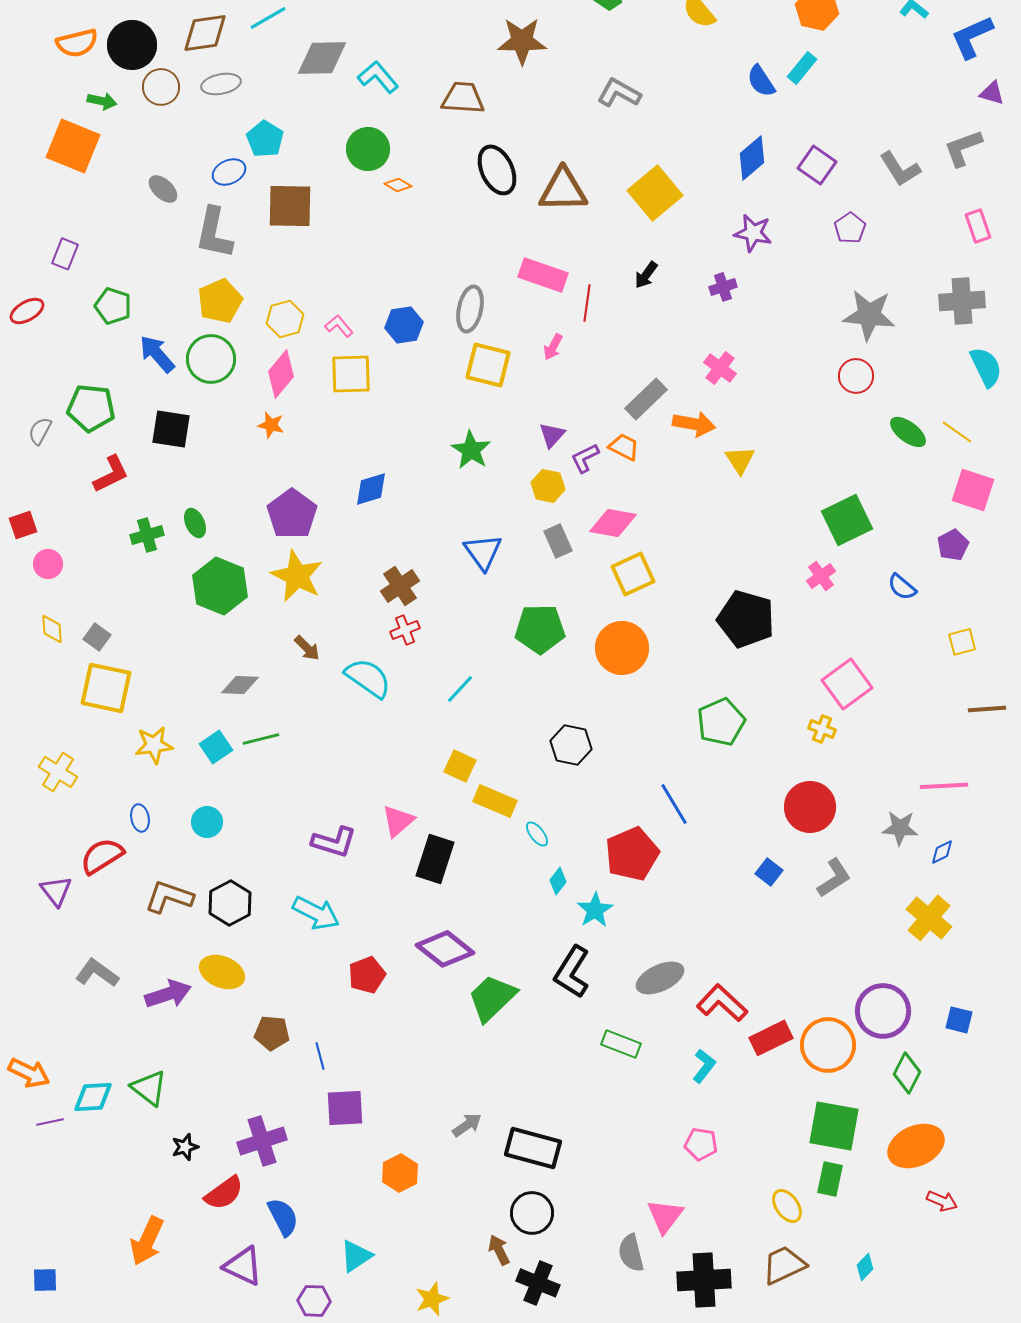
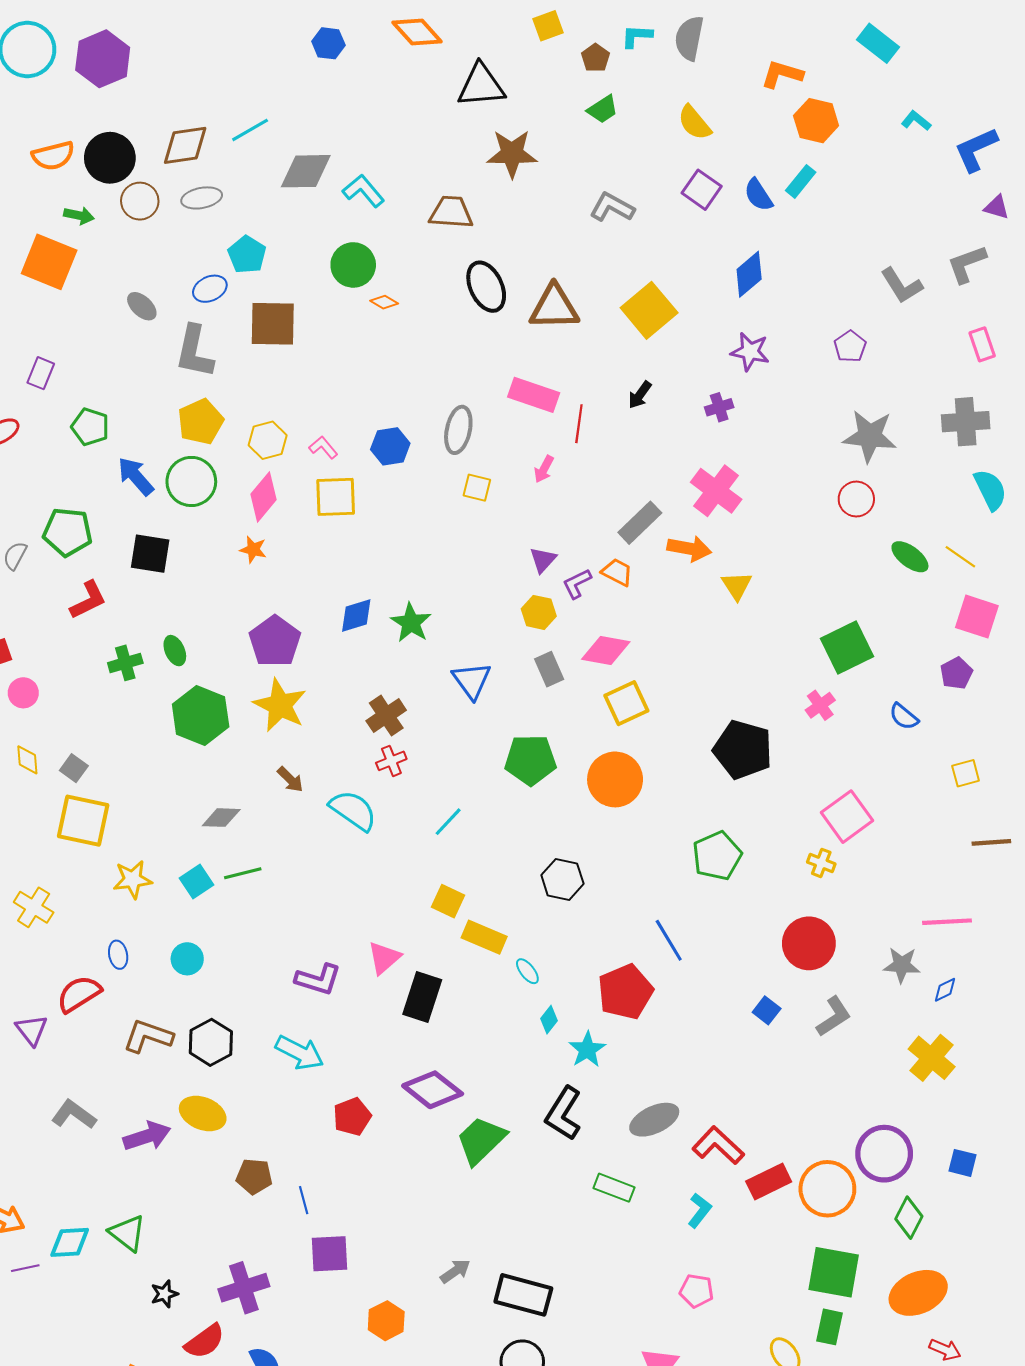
purple square: (817, 165) -> (702, 190), moved
yellow square: (488, 365) -> (477, 488), size x0.6
pink cross: (720, 368) -> (716, 491), size x1.5
green star: (471, 450) -> (411, 623), moved

